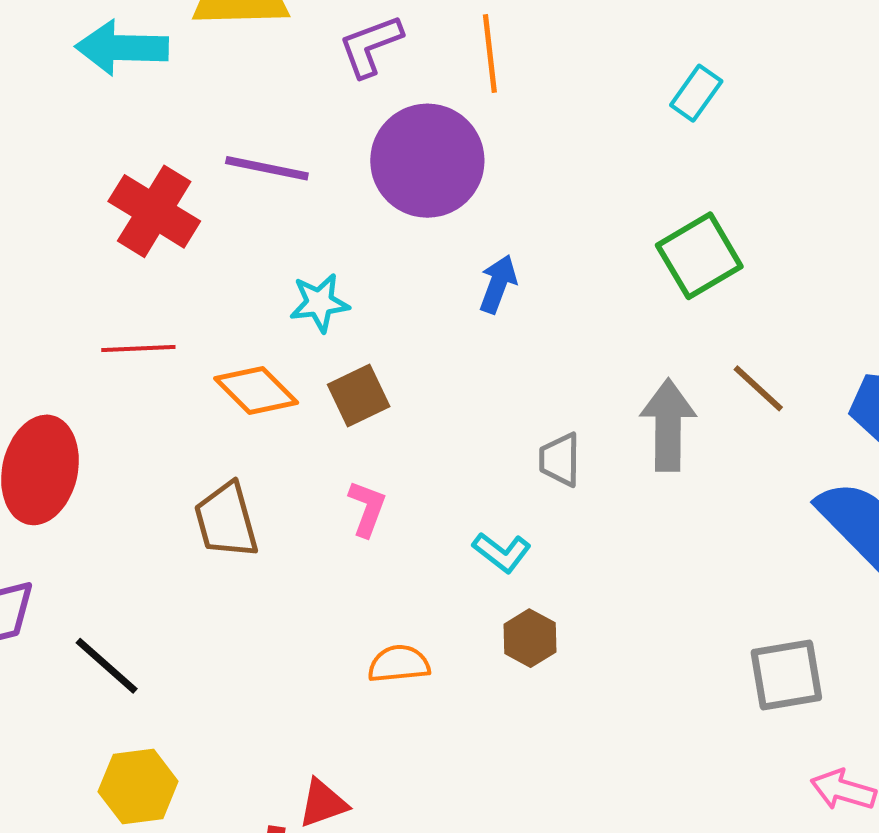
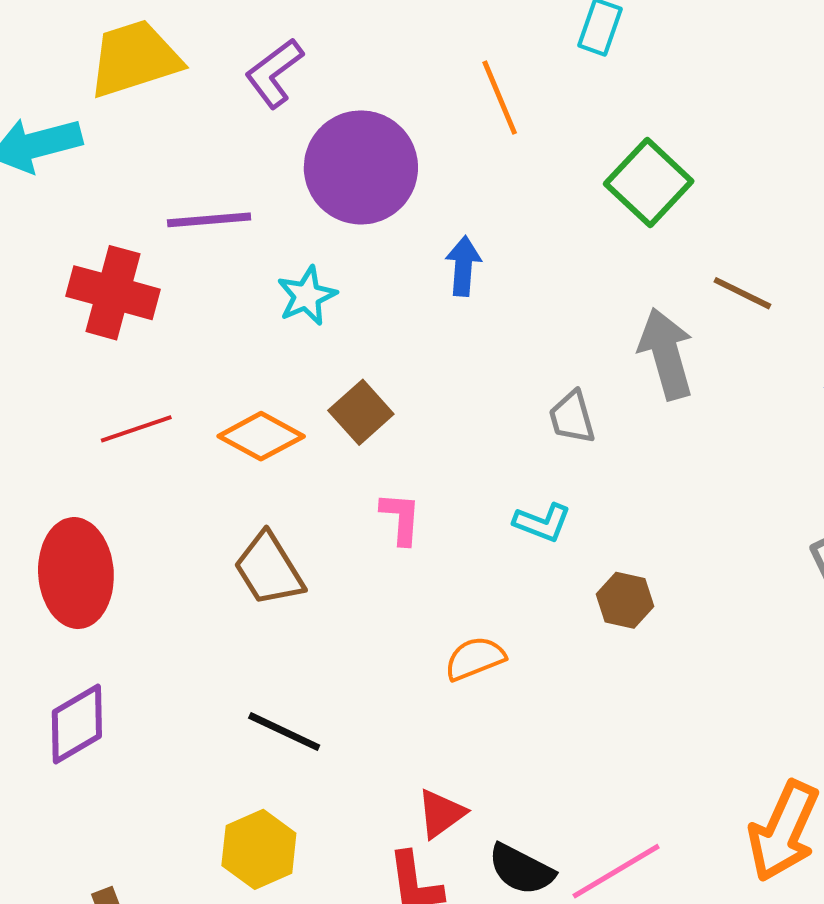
orange line: (490, 54) -> (500, 98), moved
cyan star: (319, 303) -> (307, 296), moved
brown hexagon: (530, 638) -> (625, 600), moved
black line: (107, 666) -> (284, 732), moved

